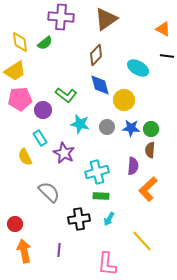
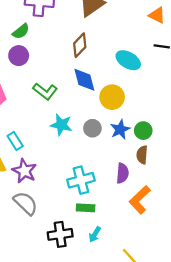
purple circle: (43, 110) -> (19, 56), moved
blue star: (131, 128) -> (120, 129), turned -30
purple star: (64, 153) -> (24, 171), moved

